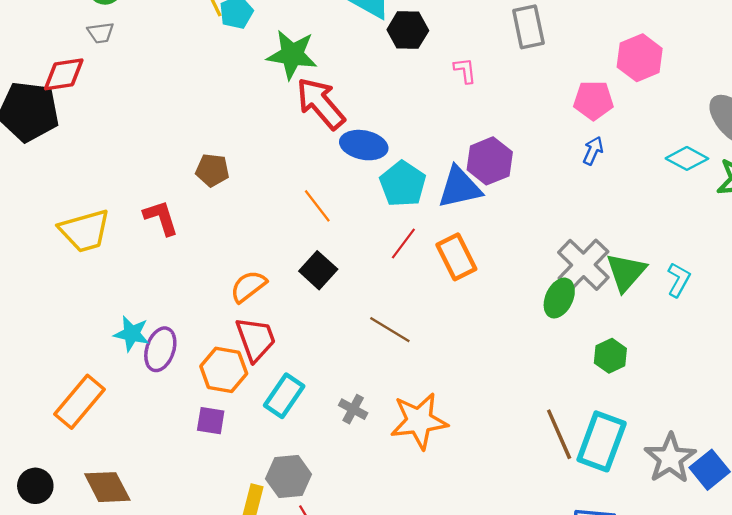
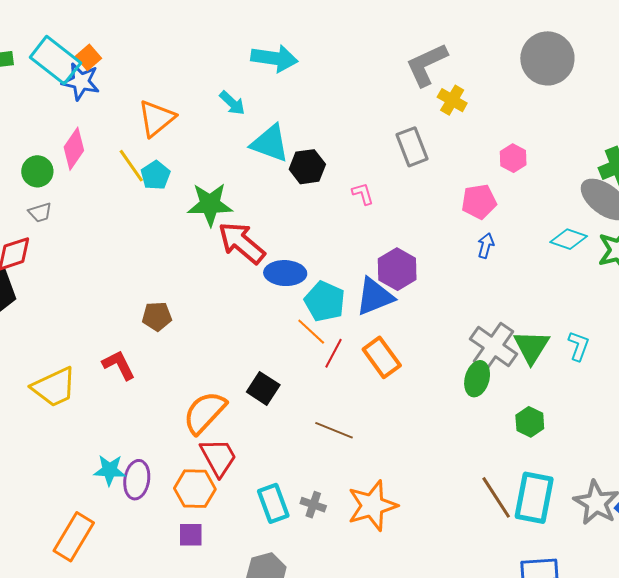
pink hexagon: (640, 58) -> (513, 158), size x0.7
orange line: (317, 206) -> (311, 332), moved
orange semicircle: (248, 286) -> (205, 412), size x1.4
cyan rectangle: (284, 396) -> (273, 503), moved, turned -45

